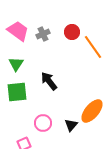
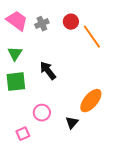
black triangle: (71, 125) -> (72, 123), moved

